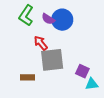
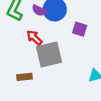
purple square: (82, 71) -> (80, 29), moved

